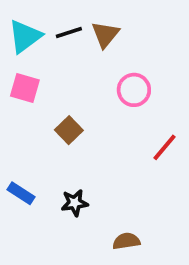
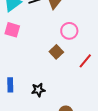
brown square: (69, 130) -> (56, 52), moved
blue rectangle: (21, 193) -> (10, 85), turned 56

